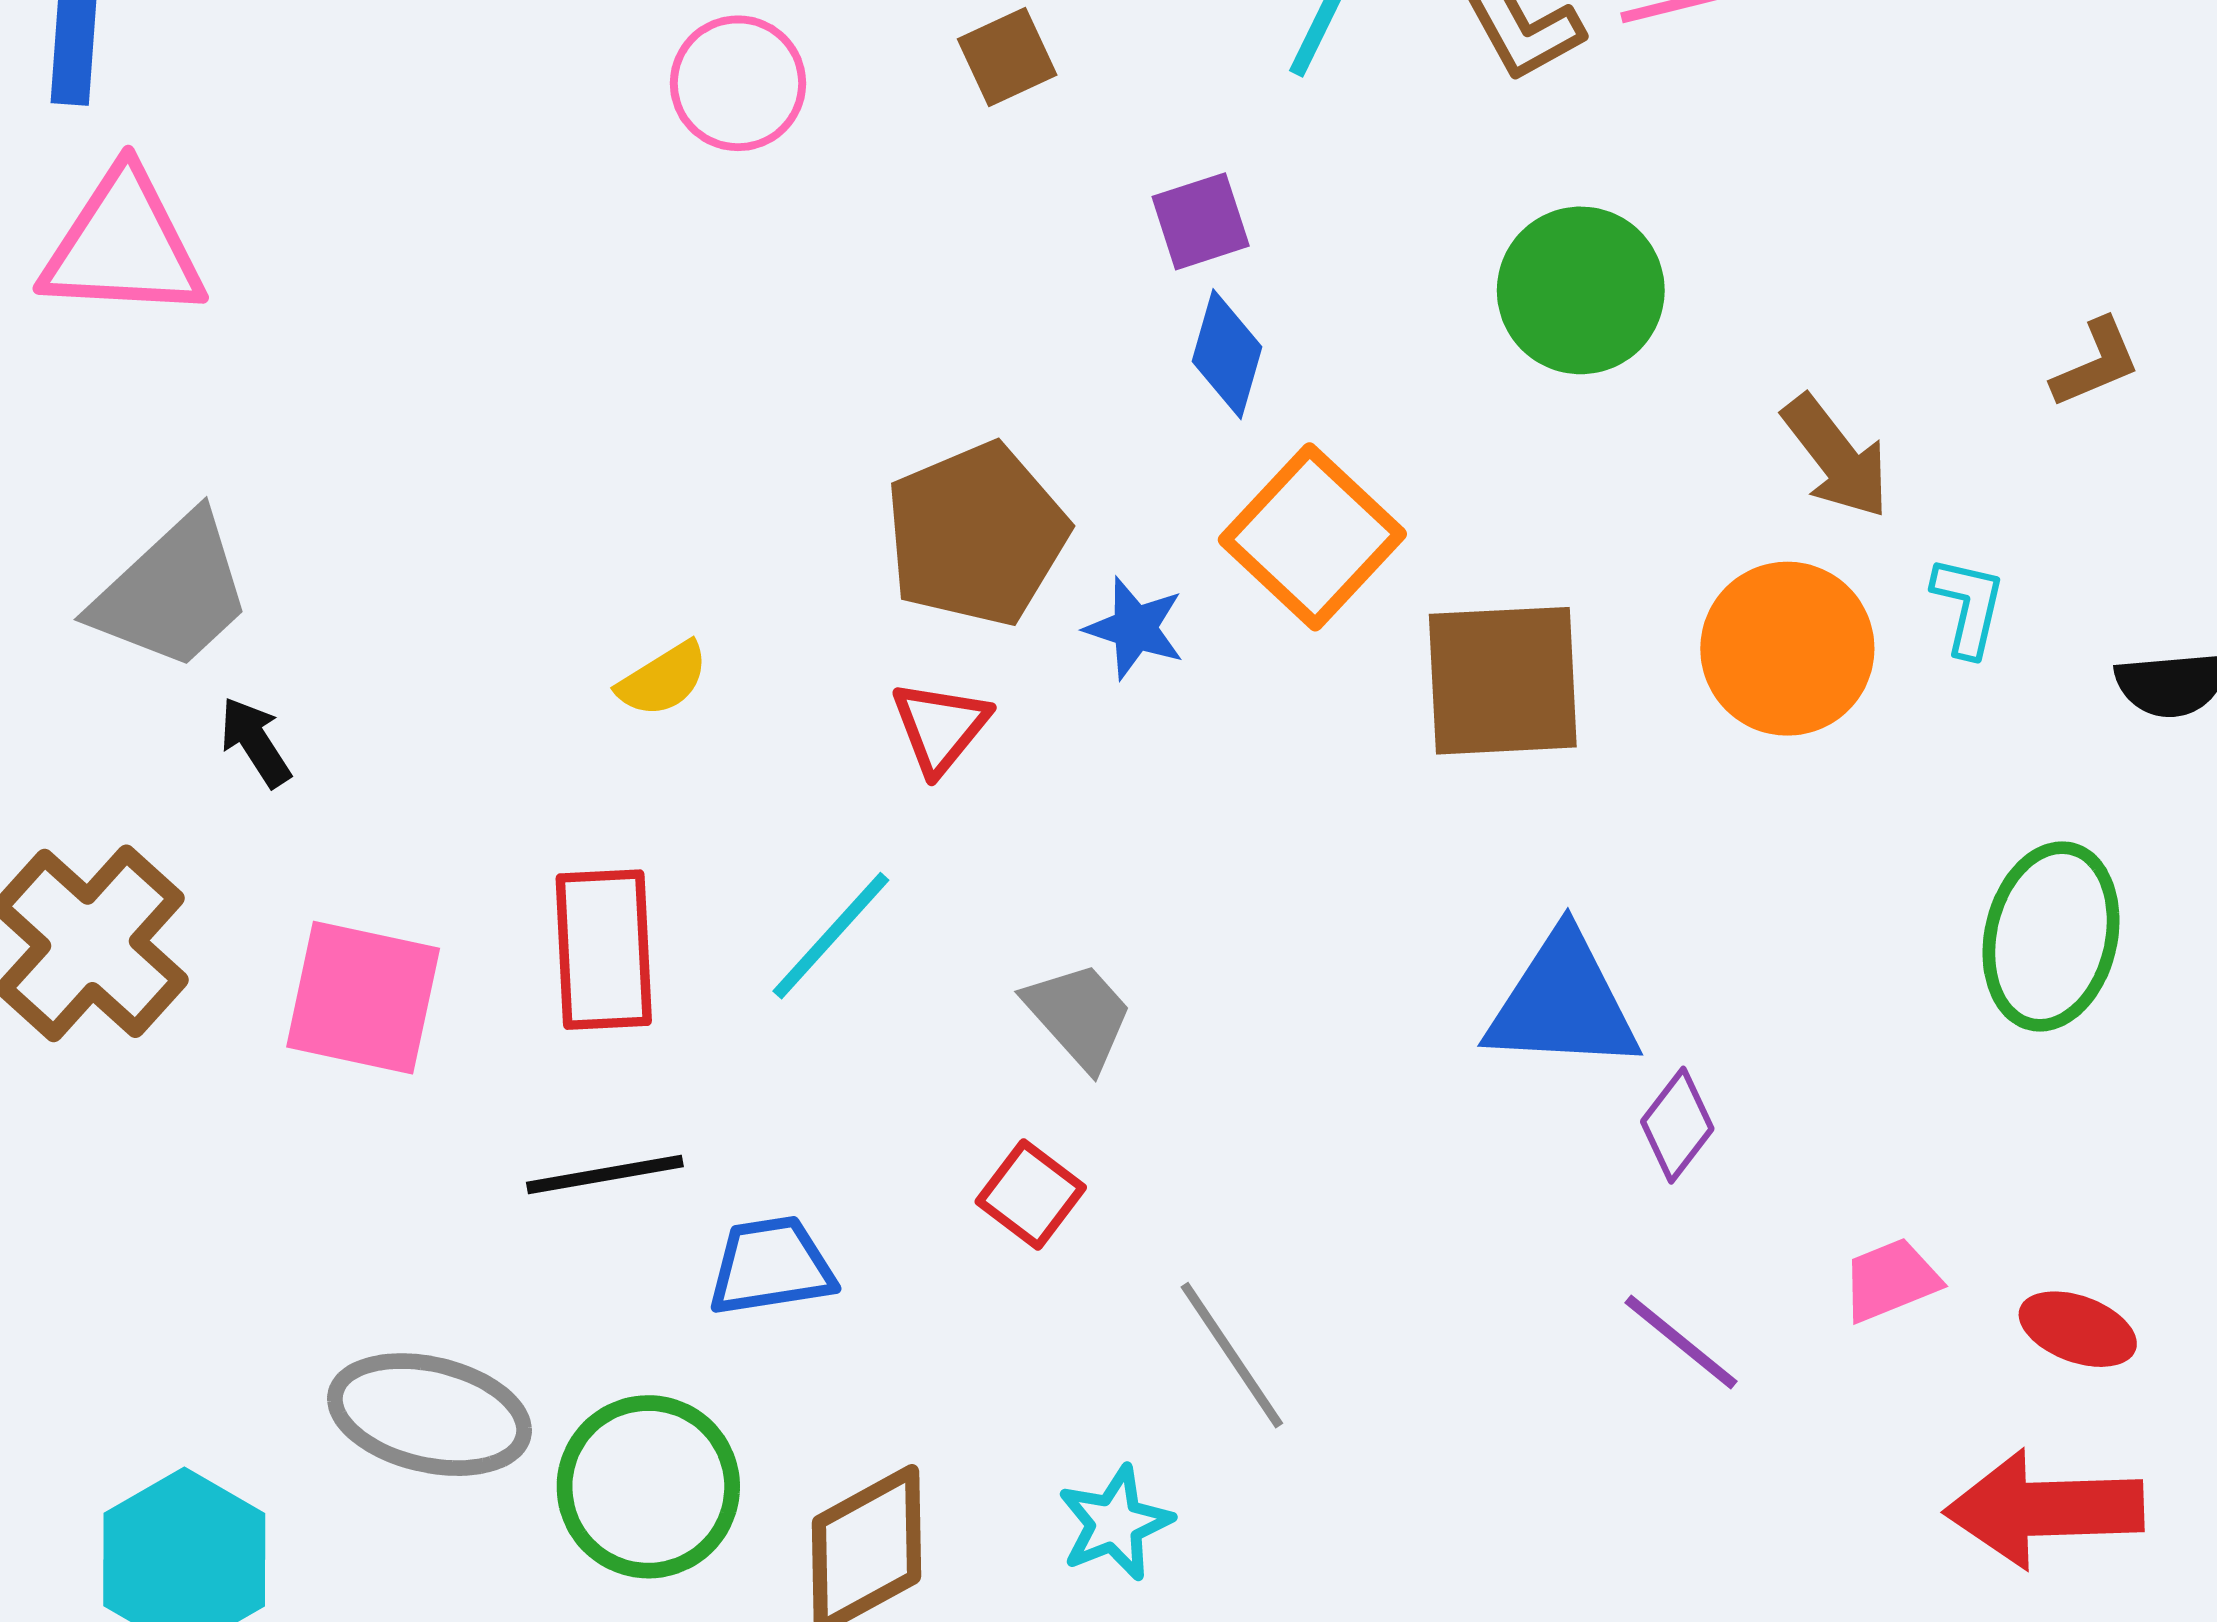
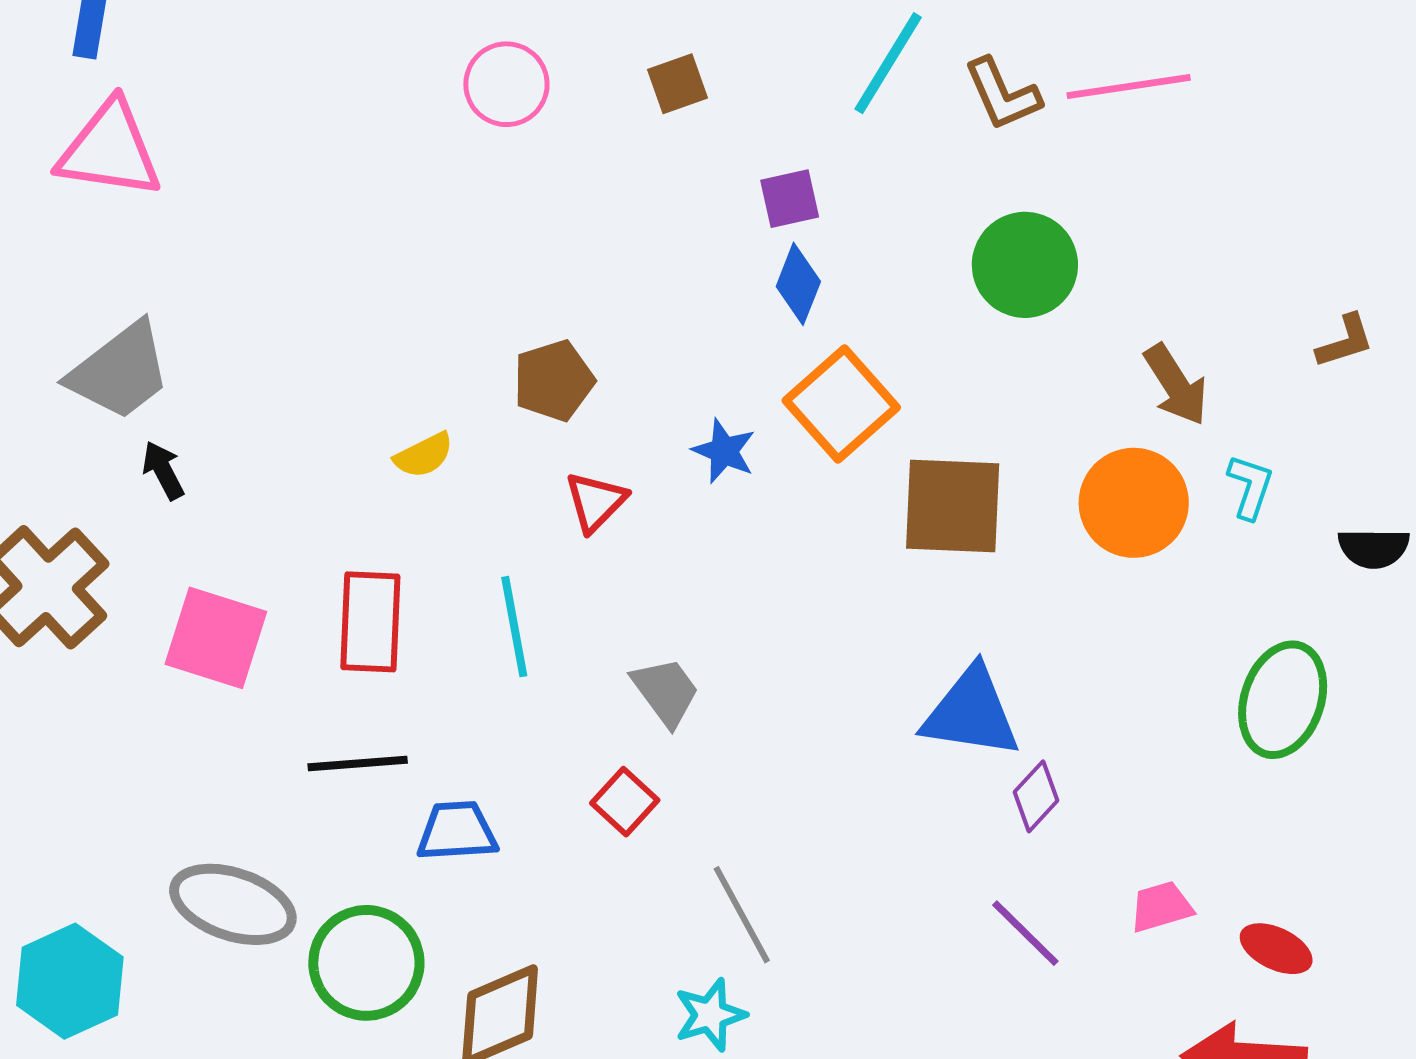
brown pentagon: (976, 534) -> (554, 381), moved, size x0.7
cyan line: (831, 936) -> (514, 627), turned -58
cyan star: (1115, 1523) -> (710, 1015), moved

